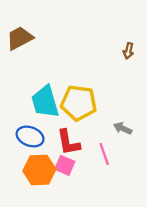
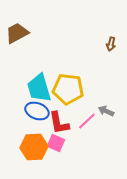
blue ellipse: (30, 136) -> (37, 111), moved
pink line: (104, 154) -> (87, 121), moved, turned 66

